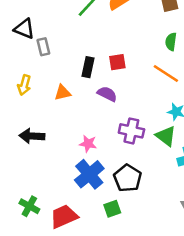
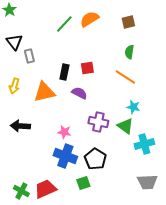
black triangle: (24, 29) -> (14, 42), turned 30
orange triangle: (63, 93) -> (44, 92), size x1.6
blue cross: (89, 174) -> (65, 156), turned -30
green cross: (29, 206) -> (21, 191), moved

